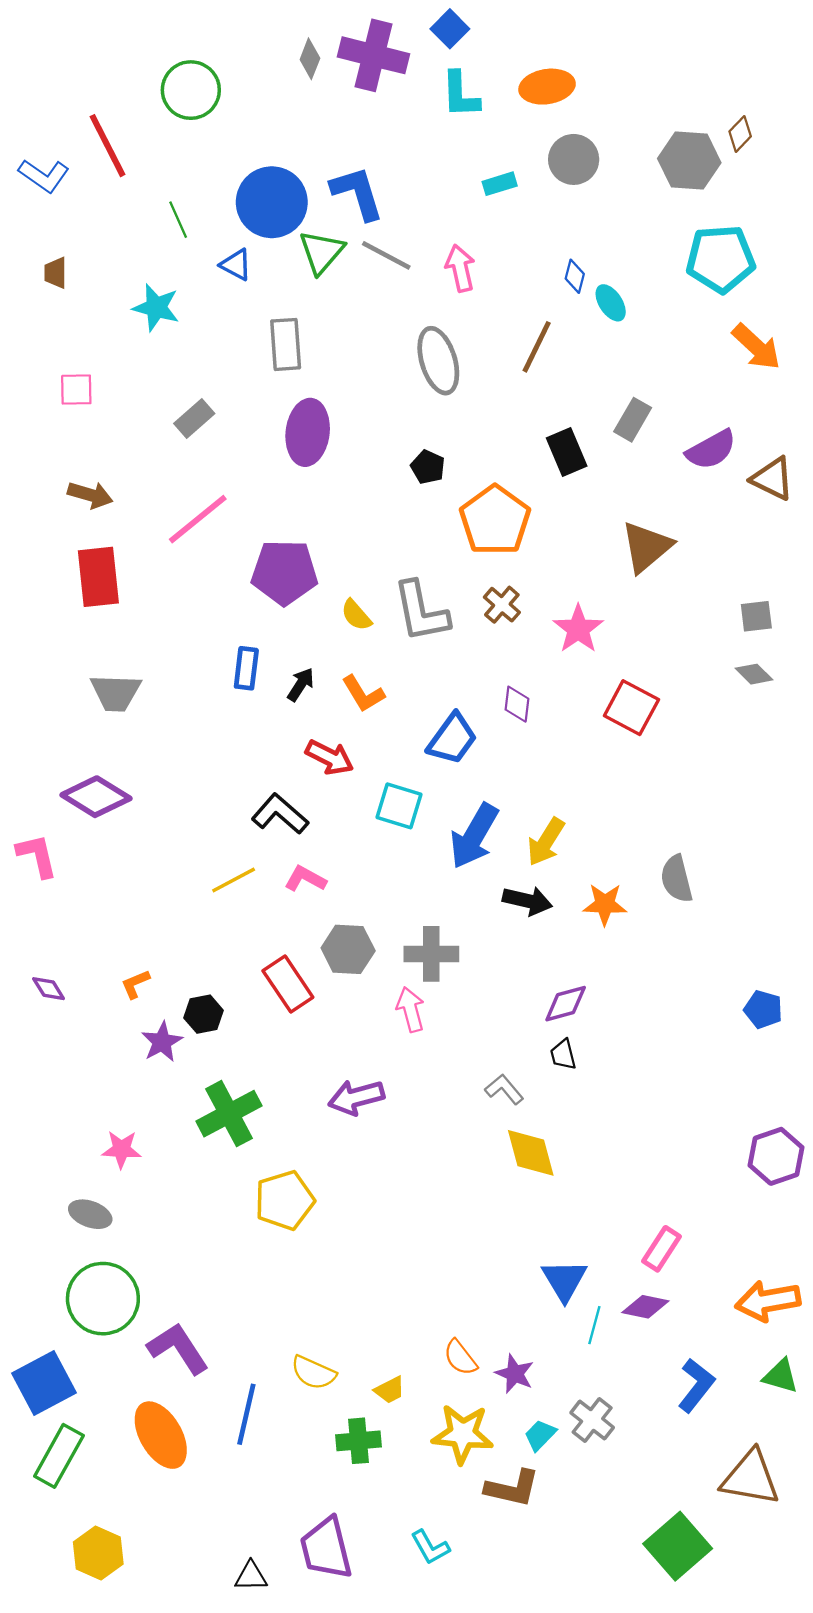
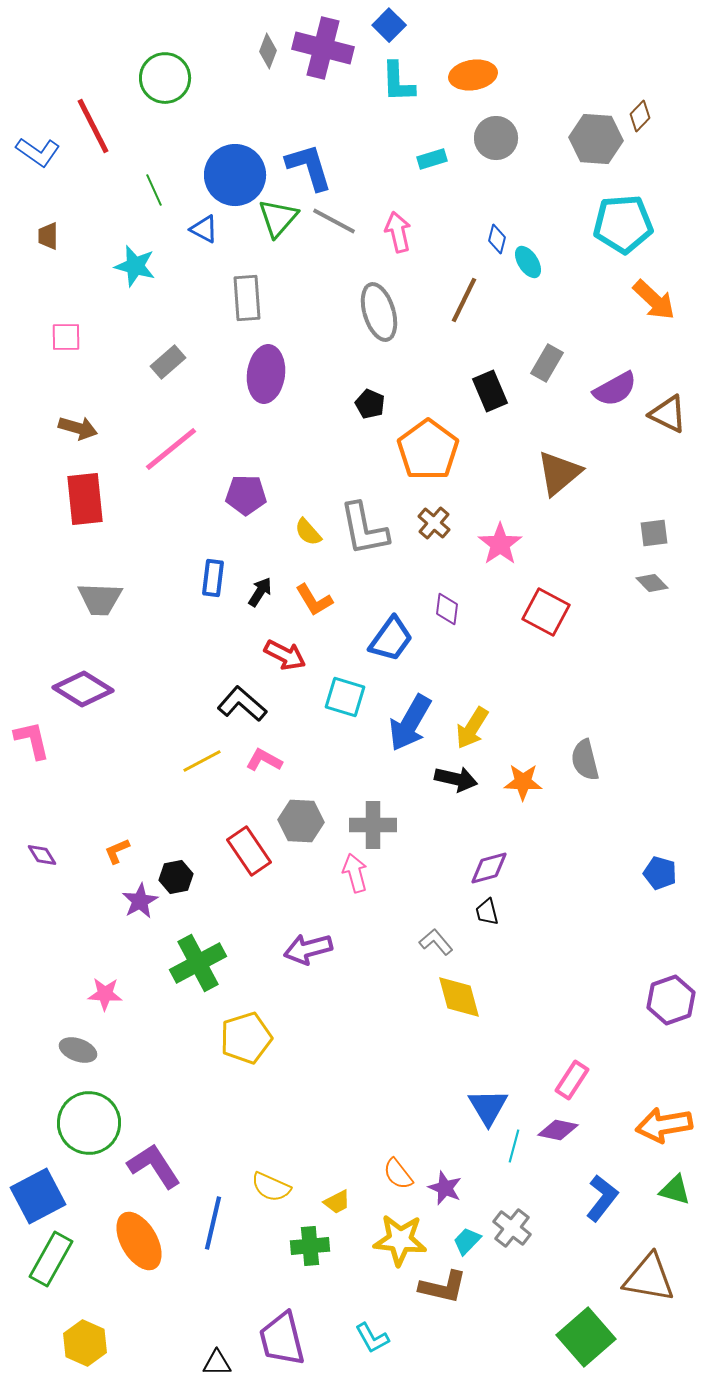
purple pentagon: (284, 572) -> (246, 495), size x0.7

